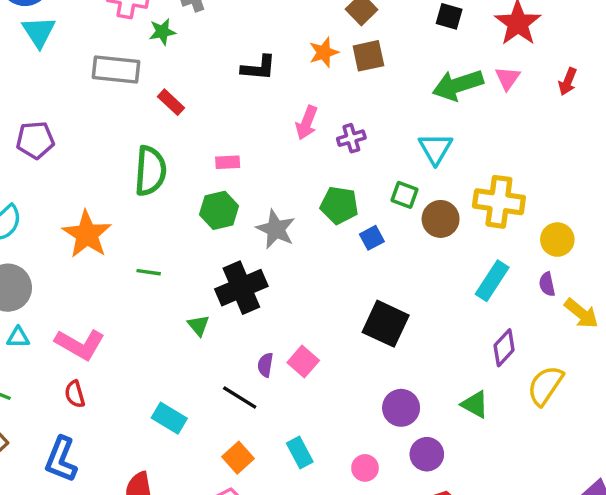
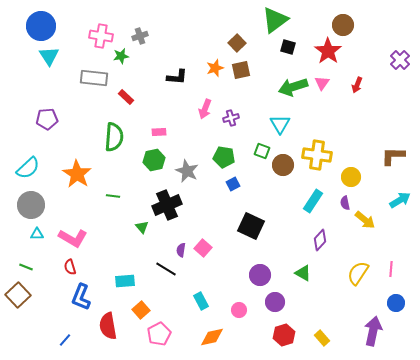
blue square: (372, 238) -> (233, 184), moved
yellow semicircle: (545, 386) -> (358, 273), moved
cyan rectangle: (169, 418) -> (125, 281), turned -36
orange square: (238, 458) -> (141, 310), moved
blue L-shape: (61, 459) -> (81, 297), moved

